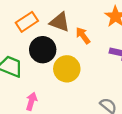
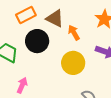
yellow circle: (67, 69) -> (73, 63), moved

